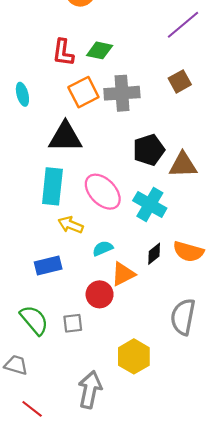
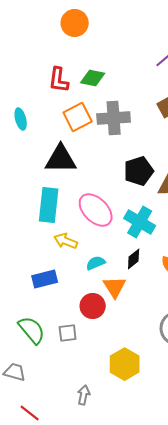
black diamond: (154, 254) -> (134, 259), moved
orange triangle: (123, 274) -> (115, 287), turned -35
gray arrow: (90, 390) -> (84, 395), size x0.6

